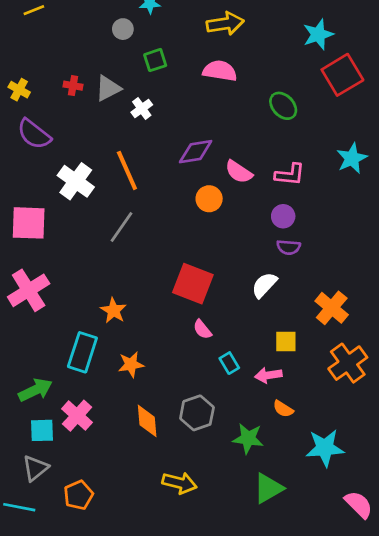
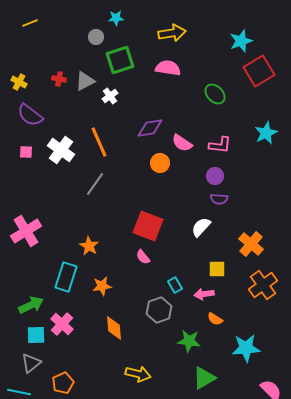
green square: (155, 60) -> (120, 60), size x1.6
pink square: (29, 223) -> (26, 152), moved, size x0.5
pink semicircle: (202, 329) -> (143, 257), moved
gray hexagon: (197, 413) -> (159, 310), moved

